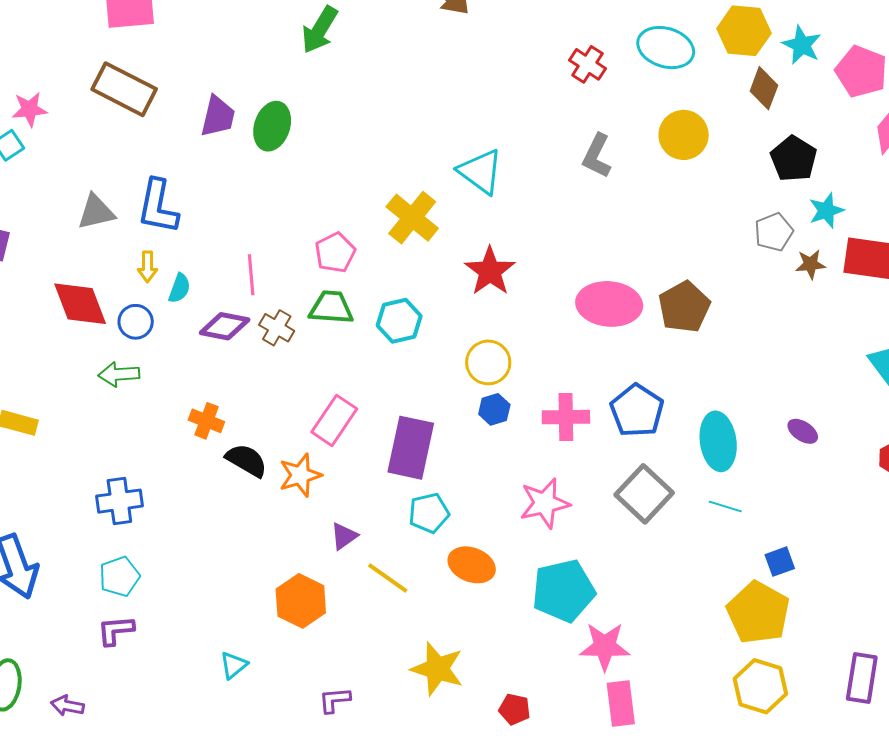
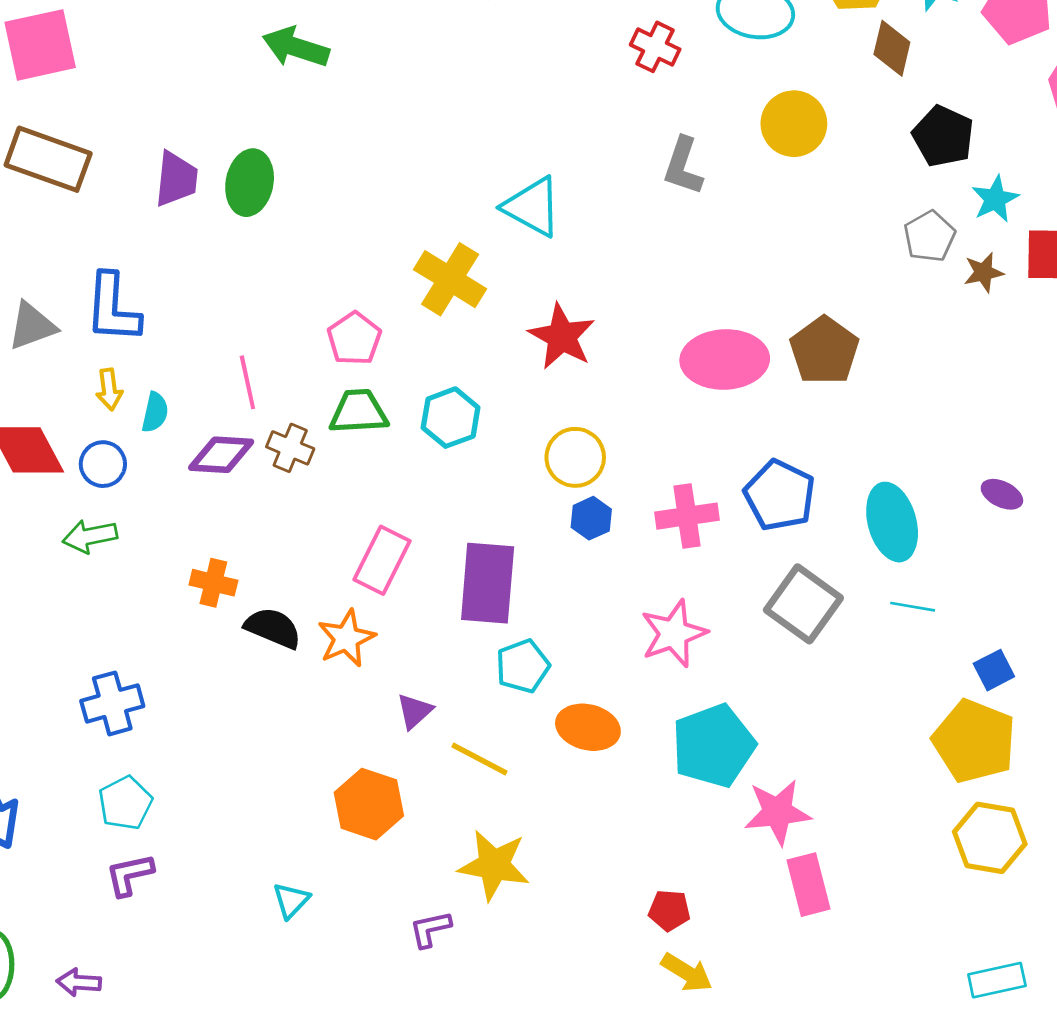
green arrow: (320, 30) -> (296, 47), turned 84
yellow star: (437, 669) -> (494, 865), moved

